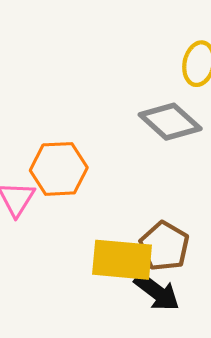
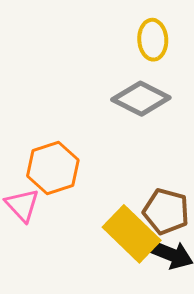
yellow rectangle: (122, 260) -> (132, 234), turned 54

